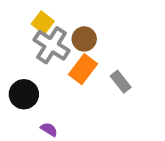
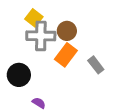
gray cross: (52, 45) -> (41, 36), turned -32

